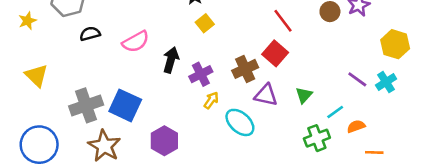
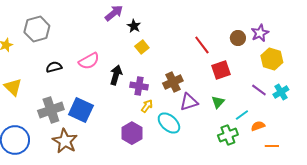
black semicircle: (90, 34) -> (54, 67), moved
yellow hexagon: (395, 44) -> (272, 59), moved
red square: (275, 53) -> (221, 70), moved, turned 30
purple cross: (201, 74) -> (139, 86), turned 36
purple triangle: (266, 95) -> (189, 102), turned -30
purple hexagon: (164, 141) -> (132, 133), moved

